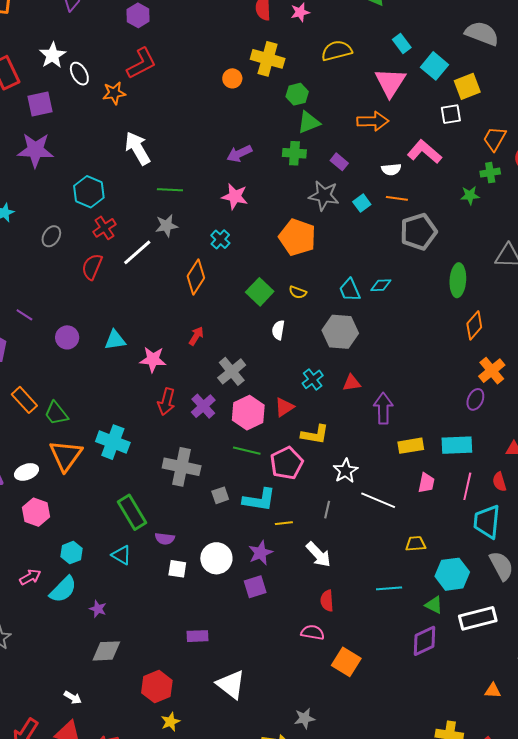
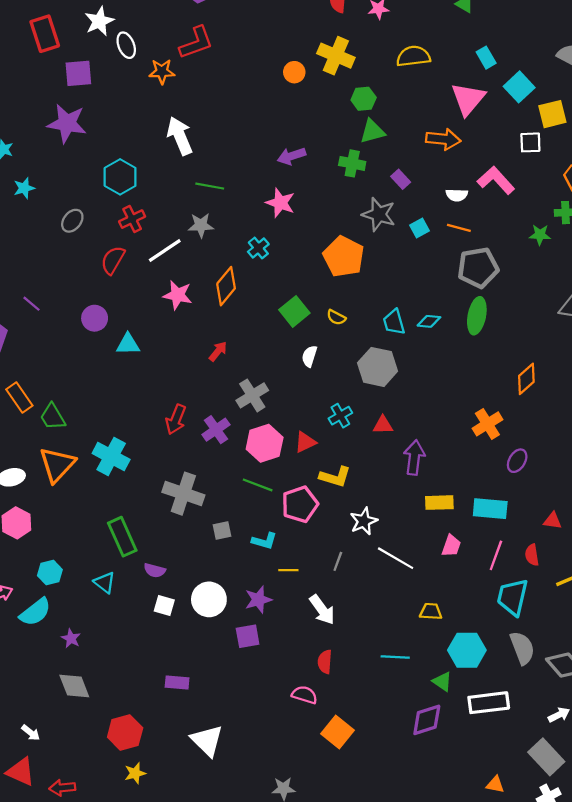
green ellipse: (458, 280) -> (477, 316), moved
purple circle: (67, 337) -> (95, 318), moved
pink star: (153, 359) -> (178, 295), moved
orange cross: (492, 371) -> (487, 424), moved
cyan L-shape: (259, 500) -> (264, 541), size x0.7
gray diamond: (106, 651) -> (74, 686), turned 64

